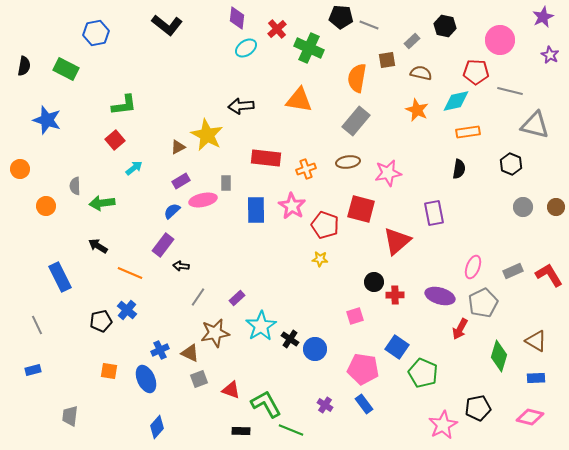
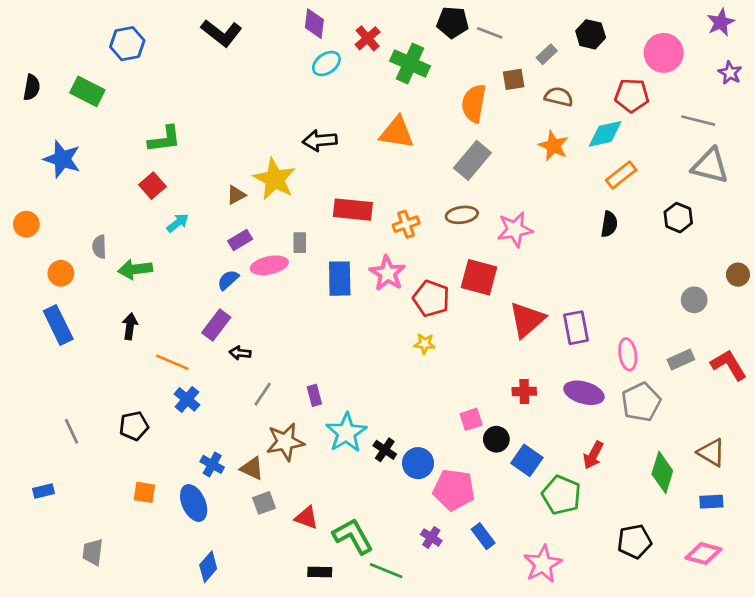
gray line: (510, 91) -> (698, 121), moved
orange rectangle: (468, 132) -> (621, 175), turned -30
gray circle: (523, 207) -> (694, 300), moved
purple rectangle: (434, 213) -> (576, 328), moved
black arrow: (98, 246) -> (130, 326), turned 66
pink ellipse: (473, 267) -> (628, 354), turned -30
blue rectangle: (60, 277) -> (58, 325), moved
black circle: (374, 282) -> (496, 439), moved
purple rectangle: (237, 298) -> (314, 395), turned -63
blue cross: (127, 310) -> (187, 399), moved
gray line: (37, 325) -> (71, 431), moved
red arrow: (460, 329) -> (593, 455), moved
blue cross: (160, 350) -> (212, 464), turned -36
pink pentagon: (363, 369) -> (454, 490), moved
pink star: (443, 425) -> (543, 564), moved

